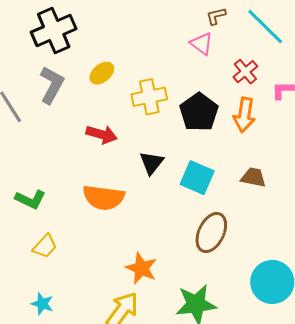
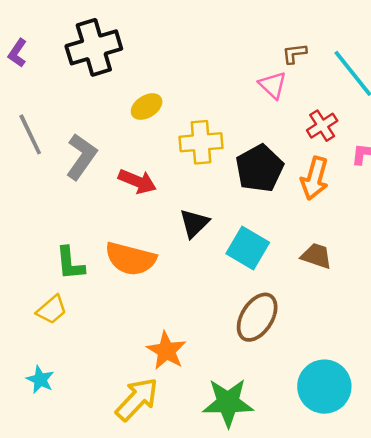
gray L-shape: (52, 85) -> (81, 157), moved
green L-shape: (30, 199) -> (70, 263), moved, turned 52

